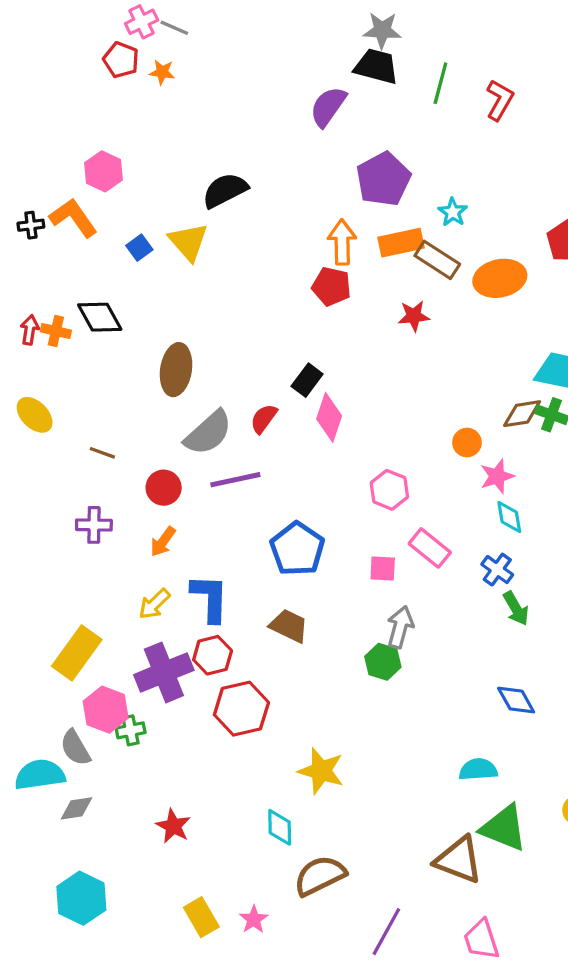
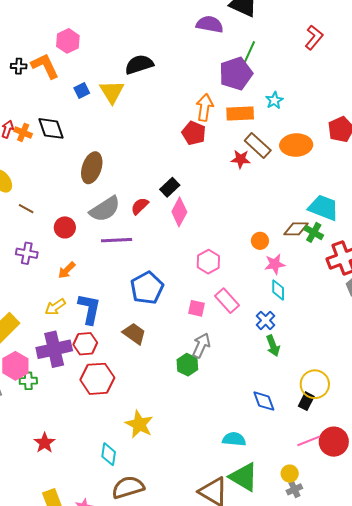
green line: (440, 83) -> (249, 53), moved
purple semicircle: (328, 107) -> (210, 24), turned 56
brown rectangle: (437, 260) -> (258, 145), moved
brown line: (102, 453) -> (26, 209), moved
red circle: (164, 488) -> (65, 227), moved

